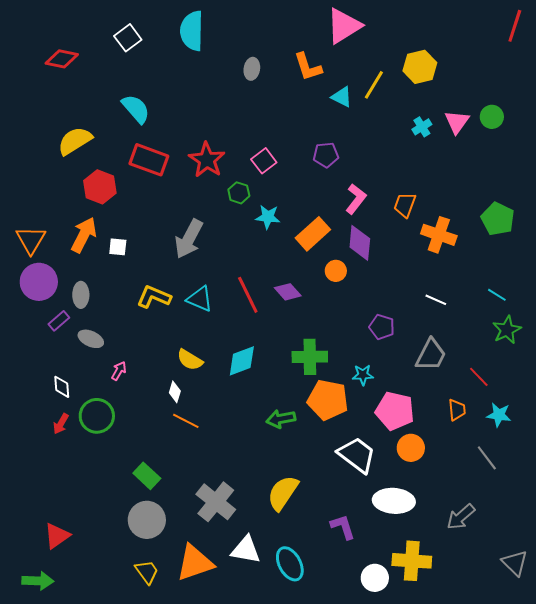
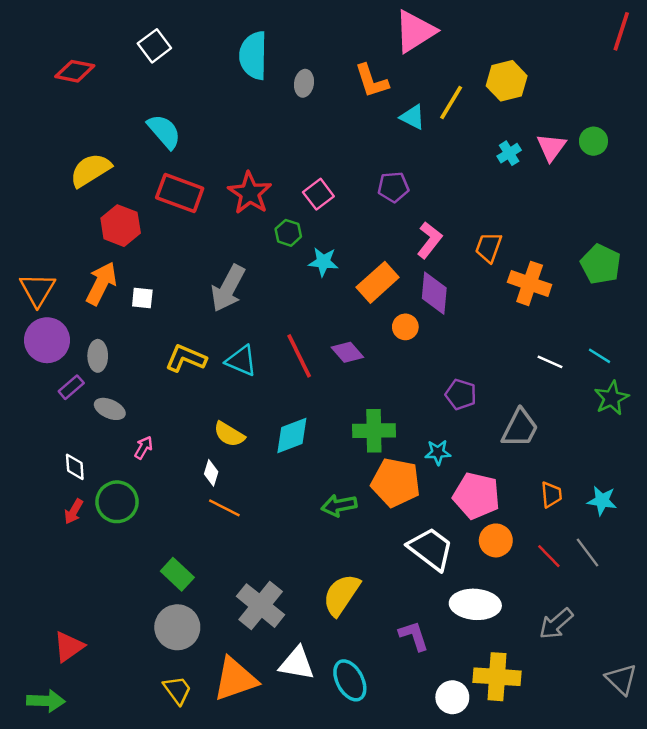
cyan semicircle: (192, 31) -> (253, 55), moved
white line: (436, 300) -> (550, 362), moved
red line: (479, 377) -> (549, 556), moved

